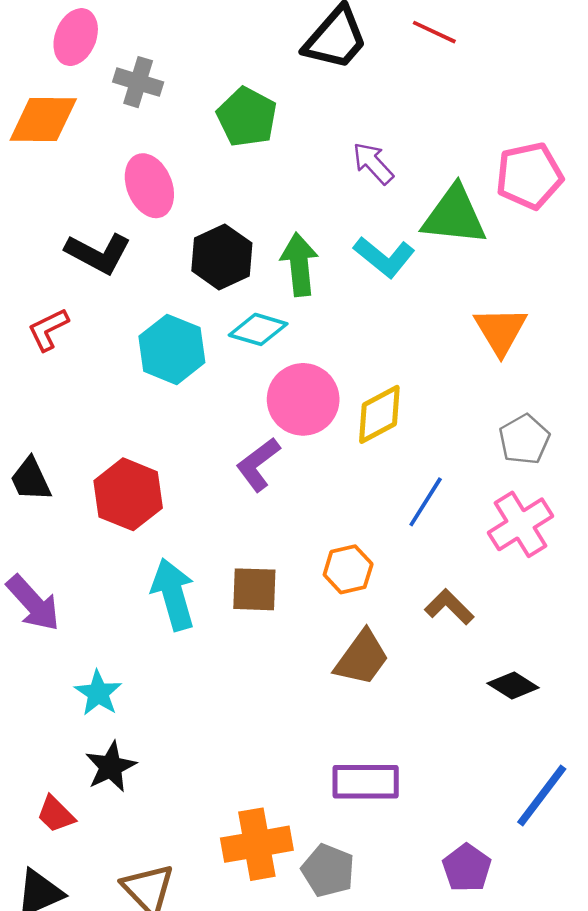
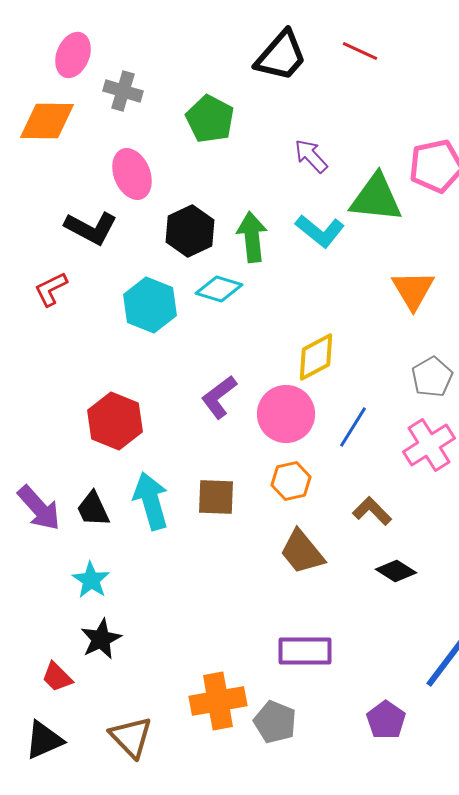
pink circle: (303, 399) -> (286, 414), moved
black trapezoid: (31, 479) -> (93, 509), moved
brown trapezoid: (362, 658) -> (302, 552), turned 105
black diamond: (513, 686) -> (396, 571), moved

